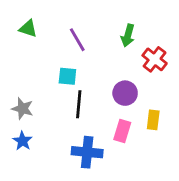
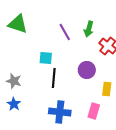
green triangle: (28, 28) -> (18, 24), size x1.5
purple line: (77, 40) -> (65, 32), moved
pink rectangle: (122, 131) -> (94, 111), moved

